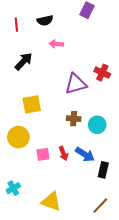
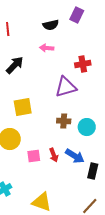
black semicircle: (45, 20) -> (51, 25), moved
red cross: (102, 73) -> (83, 64), moved, turned -35

